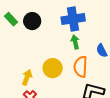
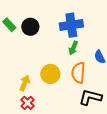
green arrow: (75, 42) -> (73, 48), turned -144

